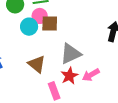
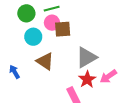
cyan circle: (29, 27) -> (33, 37), moved
brown triangle: (37, 64) -> (45, 61), moved

